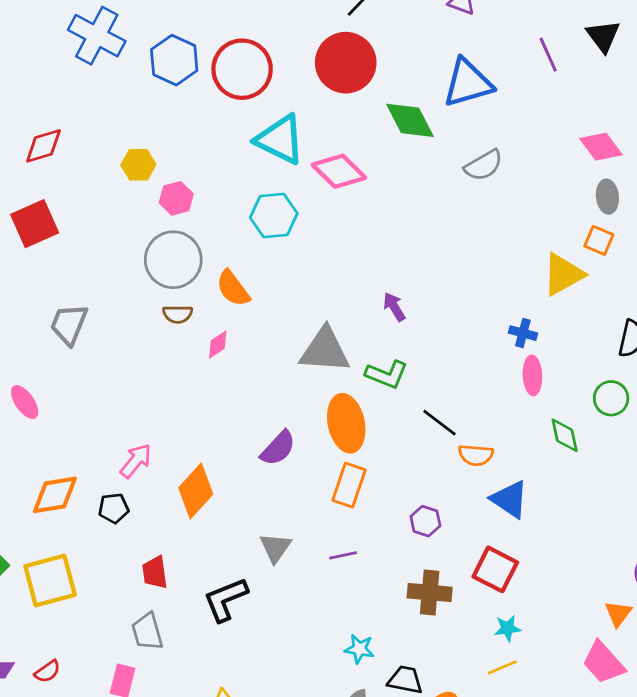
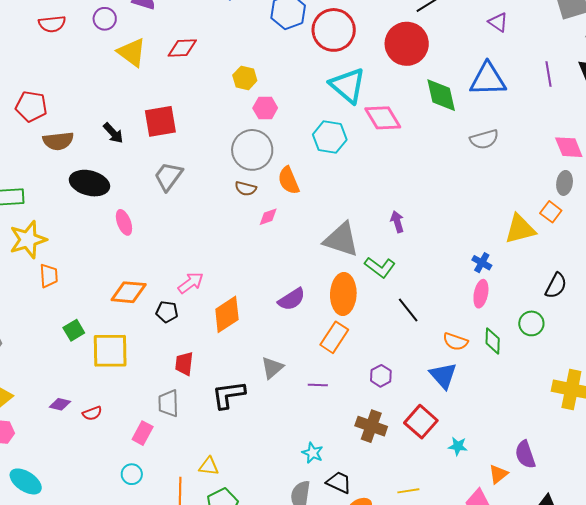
red square: (35, 224) -> (160, 121), moved
orange semicircle: (476, 455) -> (455, 342), moved
cyan star: (507, 628) -> (458, 446), moved

